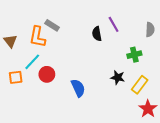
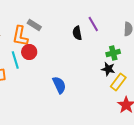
cyan line: (32, 62) -> (15, 60), turned -60
red circle: (47, 74) -> (29, 52), moved
black star: (118, 77) -> (108, 69), moved

